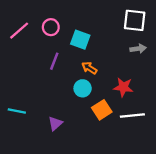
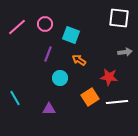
gray arrow: (138, 49) -> (125, 52), moved
cyan circle: (83, 88) -> (60, 78), moved
cyan line: (17, 111) -> (15, 98), turned 49
purple triangle: (55, 123) -> (49, 109), turned 40

